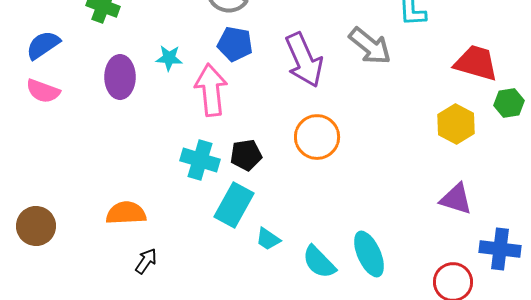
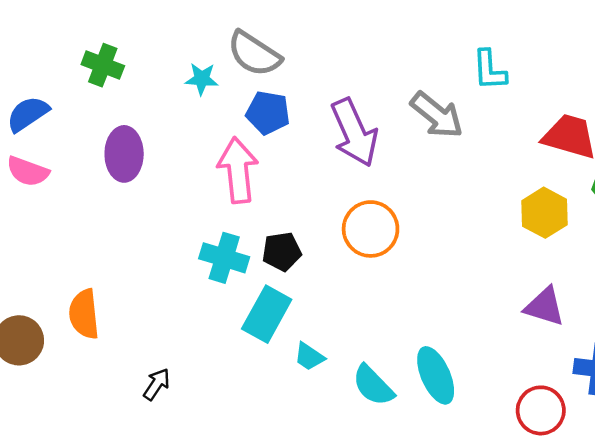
cyan star: (169, 58) -> (202, 79), moved
orange semicircle: (126, 213) -> (84, 314), moved, turned -93

